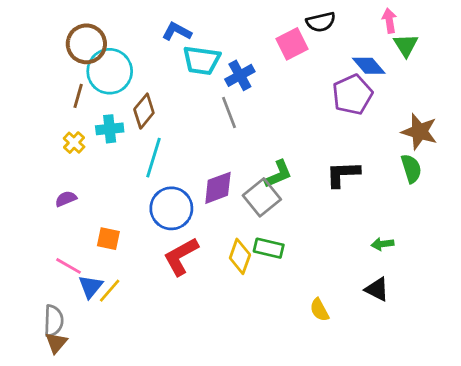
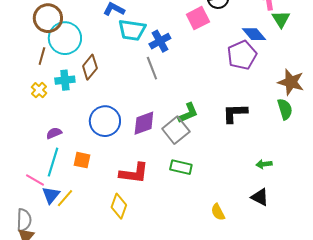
cyan line: (154, 158) -> (53, 162), moved
purple semicircle: (66, 199) -> (54, 133), moved
blue circle: (171, 208) -> (105, 121), moved
orange square: (108, 239) -> (82, 160), moved
red L-shape: (181, 256) -> (134, 173), moved, turned -144
yellow diamond: (240, 256) -> (119, 206), moved

